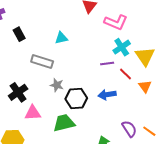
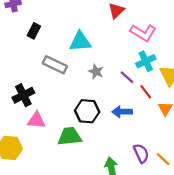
black rectangle: (19, 34) -> (34, 31), turned 48
cyan triangle: (61, 38) -> (80, 42), size x1.5
purple line: (107, 63) -> (127, 77), turned 40
gray star: (57, 85) -> (96, 72), moved

